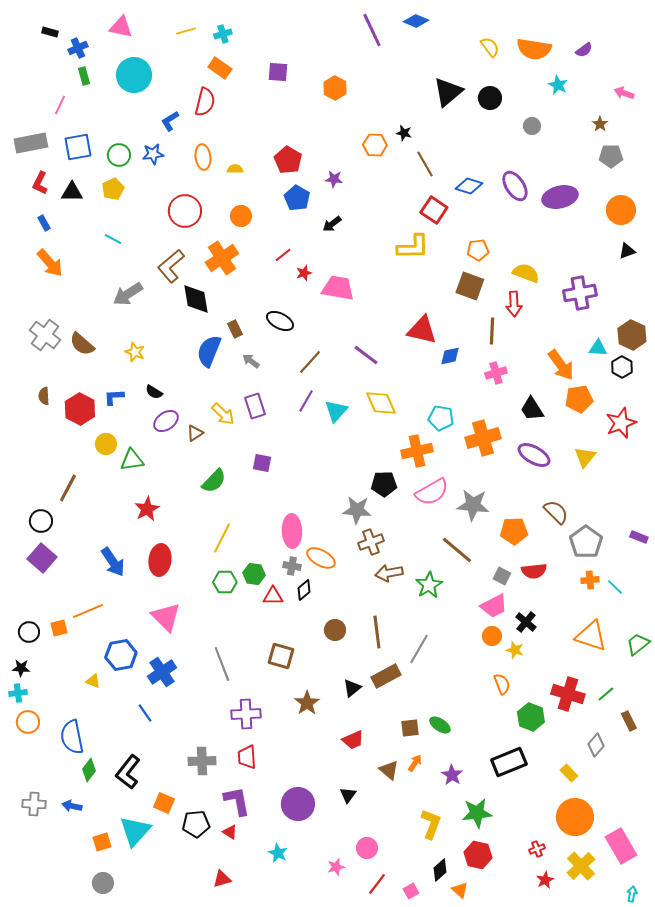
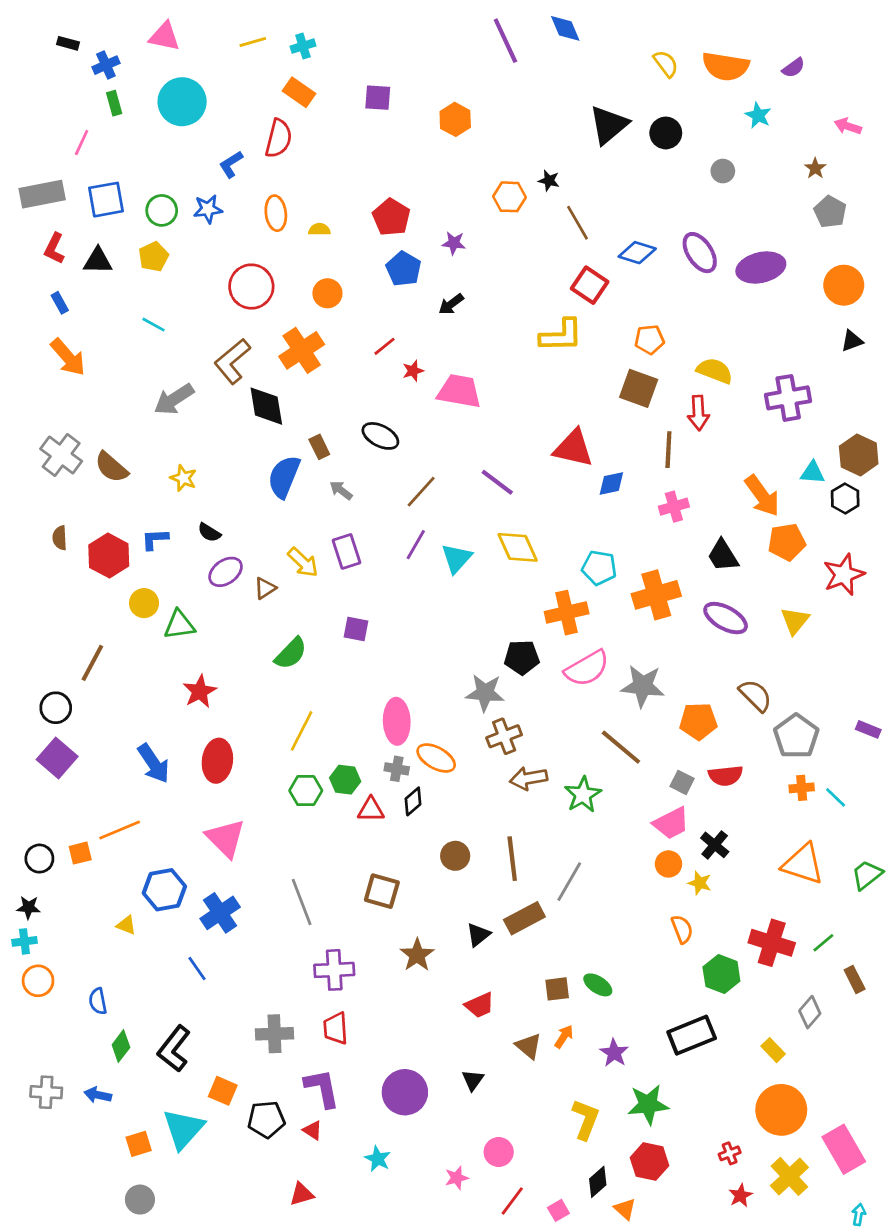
blue diamond: (416, 21) -> (565, 28), turned 45
gray pentagon: (611, 156) -> (830, 212), turned 30
blue semicircle: (72, 737) -> (98, 1001), size x0.6

